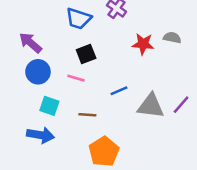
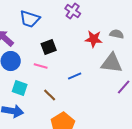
blue trapezoid: (79, 19) -> (30, 19), moved
gray triangle: (151, 106) -> (112, 63), moved
brown line: (87, 115) -> (50, 95), turned 40

